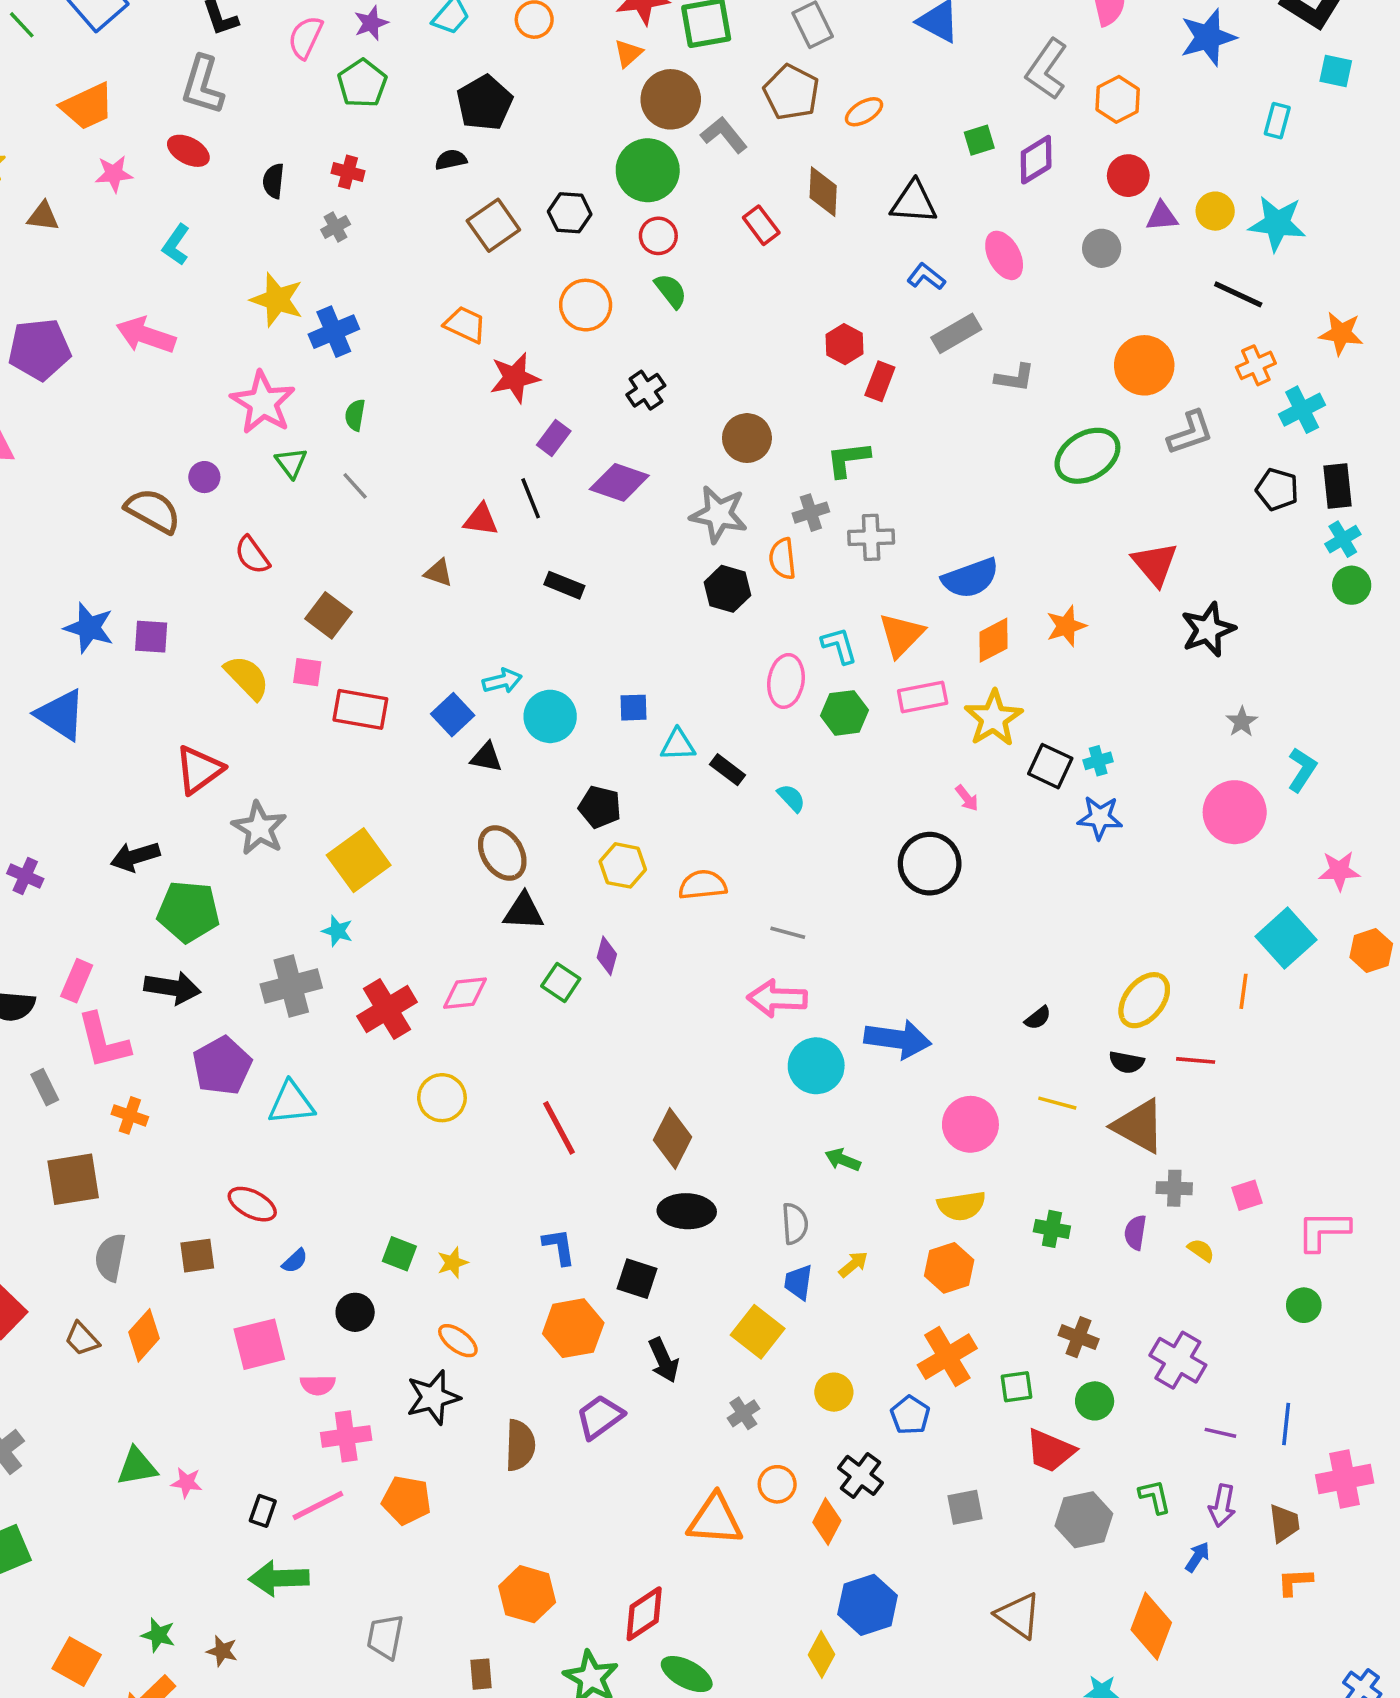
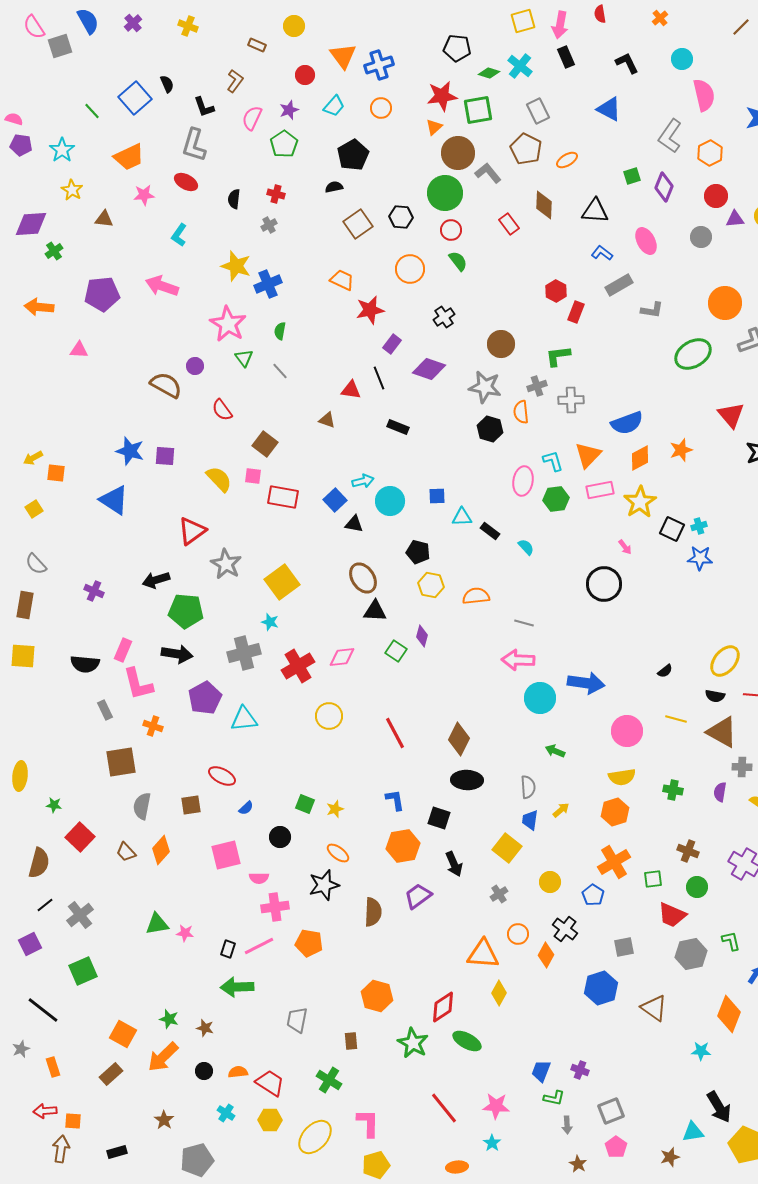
purple diamond: (1036, 160) -> (664, 187), turned -36
blue hexagon: (868, 1605) -> (601, 988), moved
yellow diamond: (821, 1655) -> (499, 993), moved

